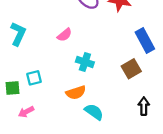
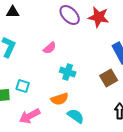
cyan square: (34, 78) -> (23, 86), turned 32
pink arrow: (26, 112) -> (30, 116), moved, size x1.5

